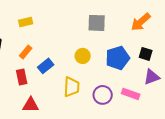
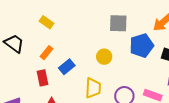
yellow rectangle: (26, 22) -> (47, 22), turned 48
blue pentagon: (118, 58) -> (142, 46), moved

